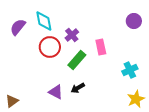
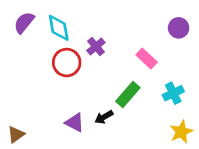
purple semicircle: (18, 27) -> (24, 23), moved
pink rectangle: (101, 47) -> (147, 59), moved, turned -35
green rectangle: (77, 60) -> (128, 94), moved

